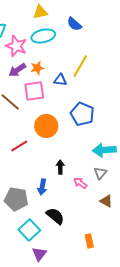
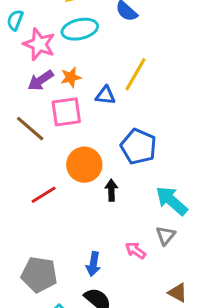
cyan arrow: (104, 150) -> (172, 201), turned 45
black arrow: (60, 167) -> (111, 190), moved
blue arrow: (42, 187) -> (93, 264), moved
brown triangle: (106, 201) -> (178, 293), moved

